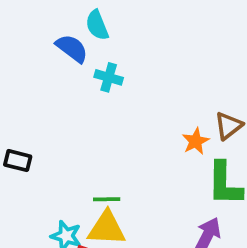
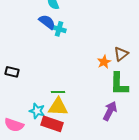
blue semicircle: (72, 48) -> (47, 22), moved

